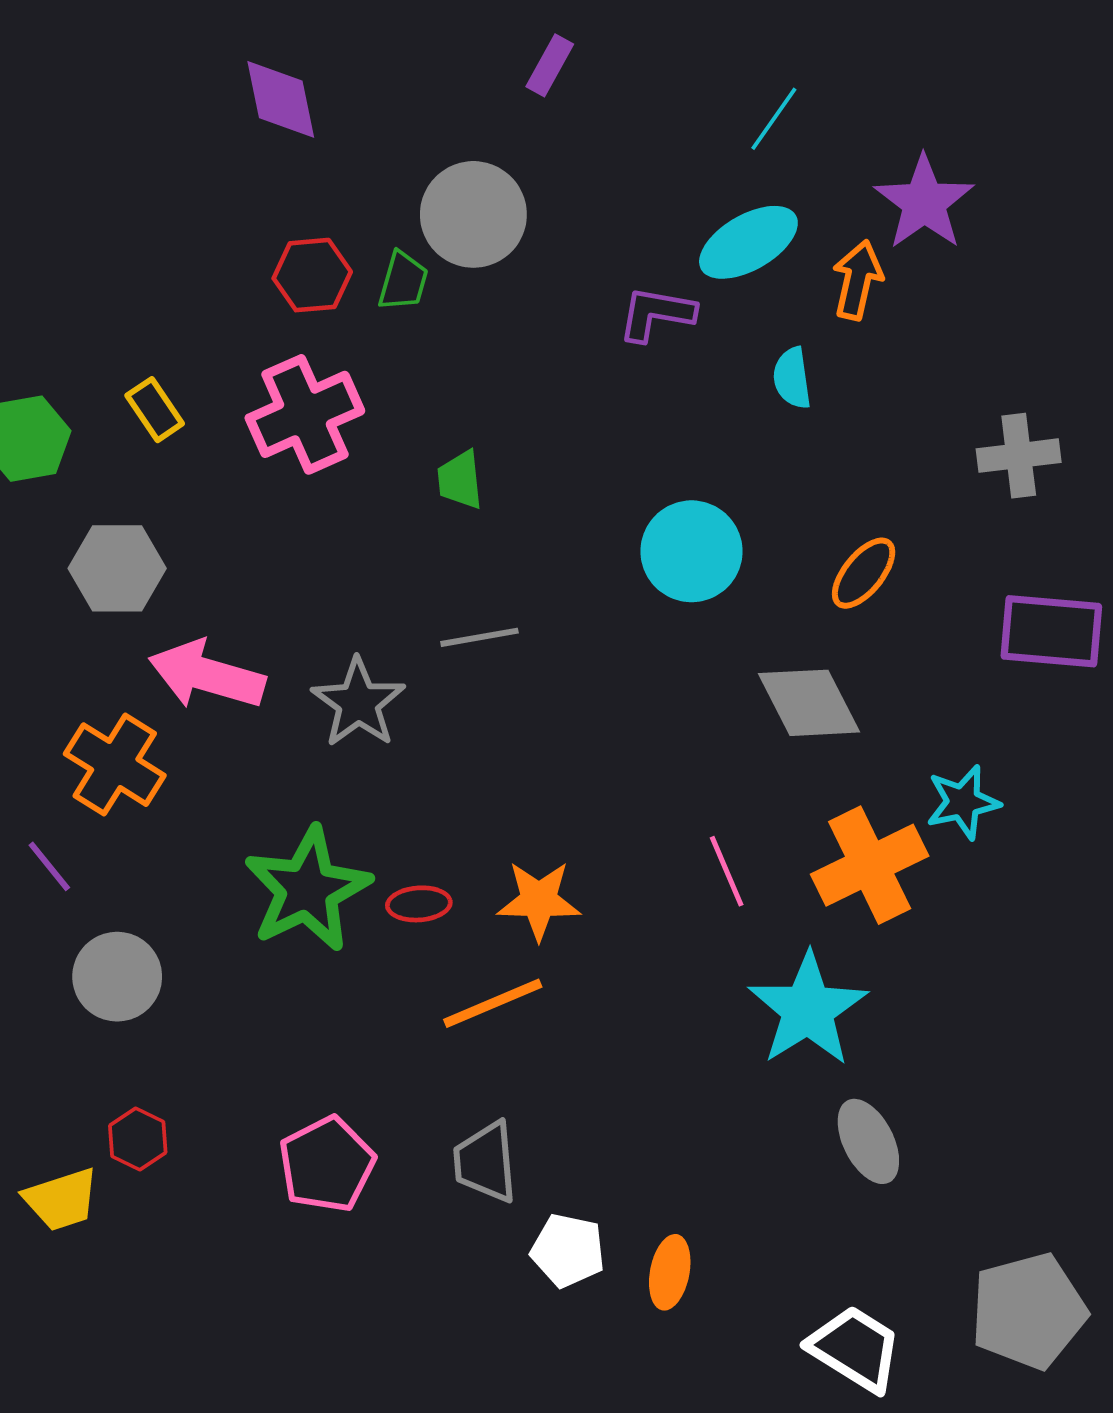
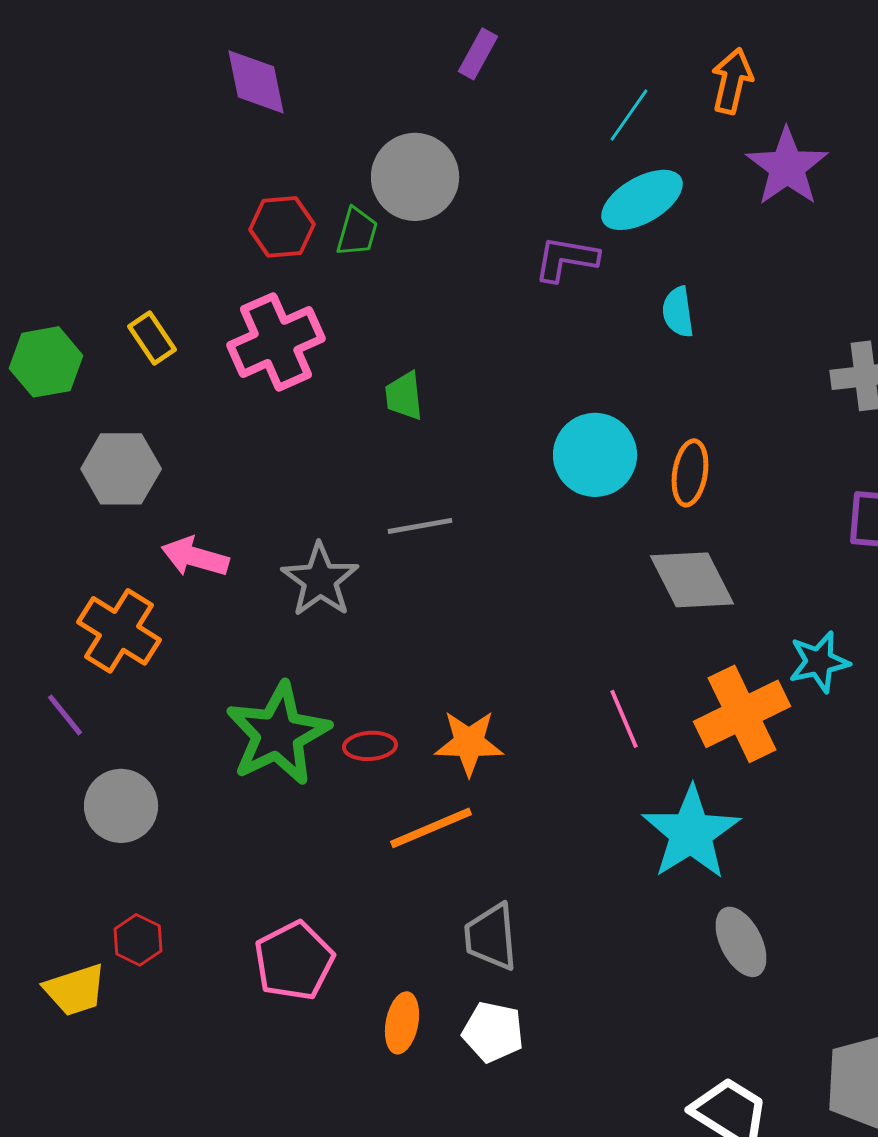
cyan line: (774, 119) -> (629, 115), moved
orange arrow: (857, 280) -> (732, 81), moved
orange ellipse: (864, 573) -> (690, 473), moved, turned -30
pink arrow: (207, 675) -> (195, 557), size x0.7
gray trapezoid: (486, 1162) -> (491, 937), moved
orange ellipse: (670, 1272) -> (402, 1023), moved

